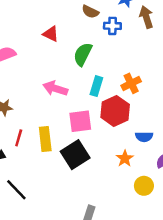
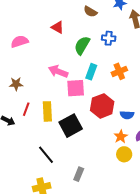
blue cross: (112, 26) -> (109, 38), moved
red hexagon: (115, 111) -> (102, 106), moved
pink square: (80, 121) -> (76, 88), moved
orange star: (125, 159) -> (121, 137), moved
black line: (16, 190) -> (46, 155), moved

